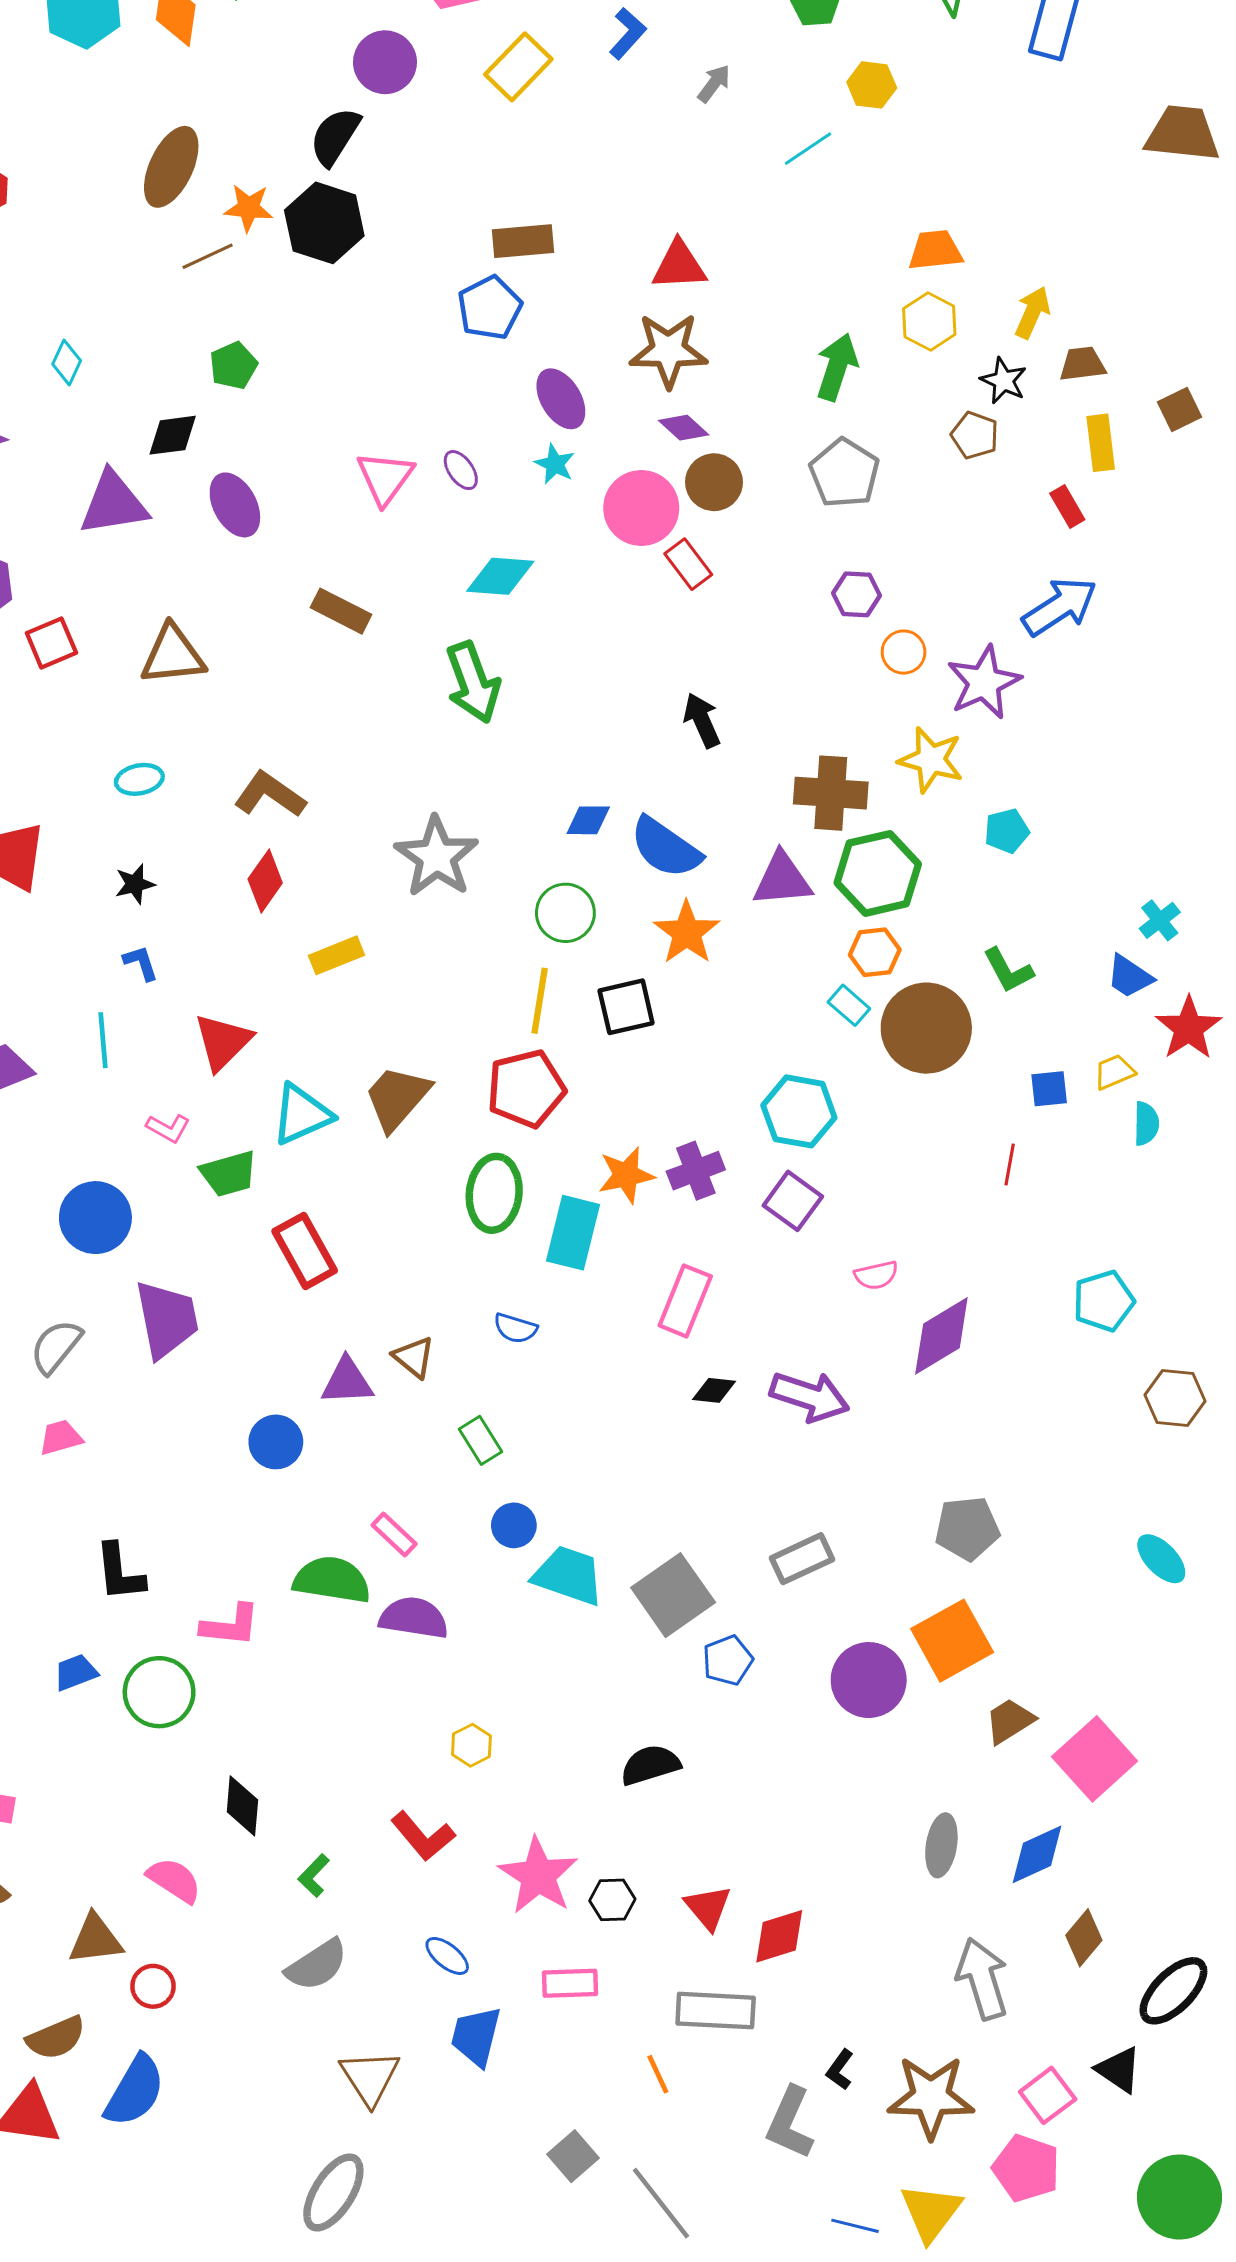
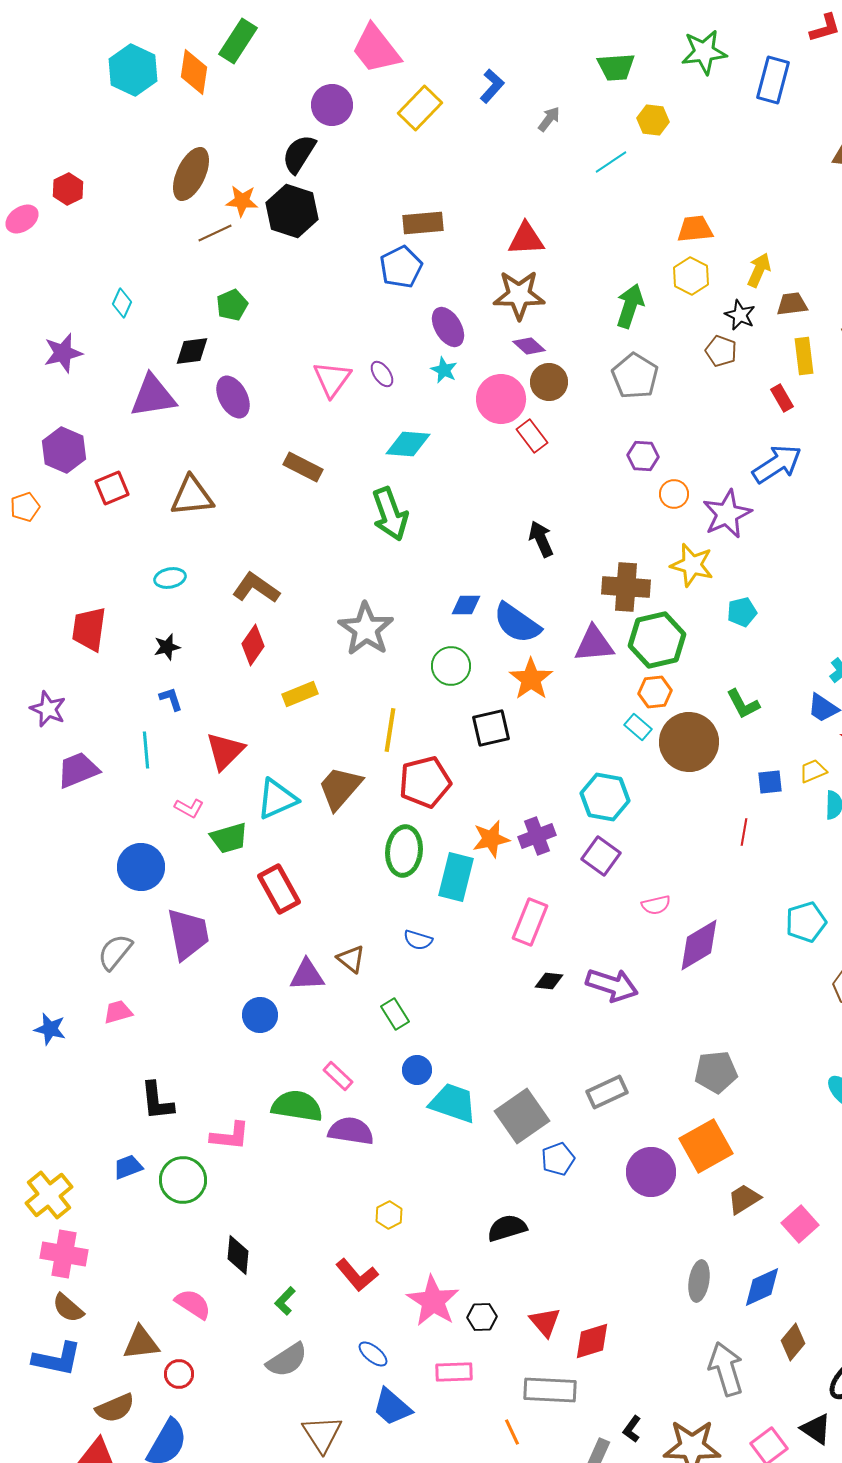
yellow line: (540, 1001) -> (390, 730), moved
pink square: (1095, 1759) -> (800, 1224), size x0.7
blue trapezoid: (476, 2036) -> (392, 1407), turned -63

